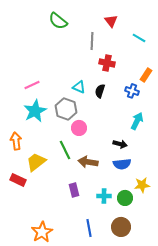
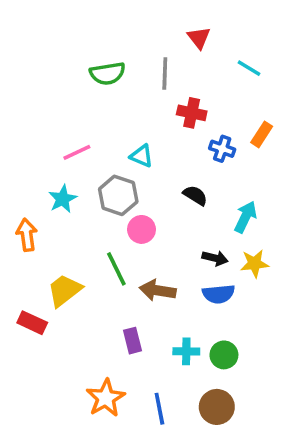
green semicircle: (58, 21) -> (107, 73), moved, turned -48
pink line: (32, 85) -> (77, 152), moved
black semicircle: (100, 91) -> (195, 195), moved, turned 104
blue cross: (132, 91) -> (222, 149), moved
cyan star: (35, 111) -> (63, 199), size x0.7
orange arrow: (16, 141) -> (27, 235), moved
yellow star: (142, 185) -> (254, 264), moved
orange star: (42, 232) -> (106, 398), moved

